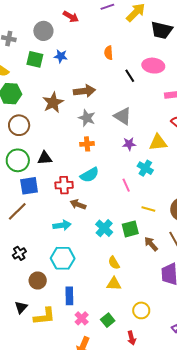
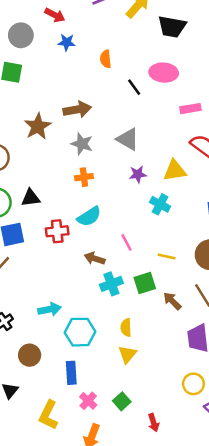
blue star: (61, 56) -> (67, 42), moved
pink line: (126, 185) -> (127, 242), moved
brown arrow: (78, 204) -> (95, 258), moved
cyan arrow: (62, 225) -> (49, 309), moved
cyan cross: (104, 228) -> (111, 284), turned 30
cyan hexagon: (63, 258) -> (80, 332), moved
yellow semicircle: (114, 263) -> (126, 327), turned 32
yellow triangle: (114, 284) -> (127, 354), turned -49
yellow circle: (141, 310) -> (193, 384), moved
yellow L-shape: (44, 316) -> (48, 415), moved, turned 125

